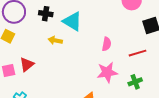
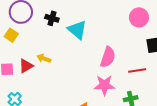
yellow arrow: (55, 40) -> (44, 58), moved
pink semicircle: (107, 44) -> (108, 57), size x1.5

